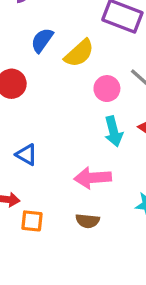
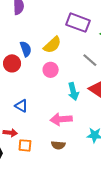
blue semicircle: (42, 40) -> (26, 49), moved, turned 126
pink circle: (107, 89) -> (51, 70), moved

